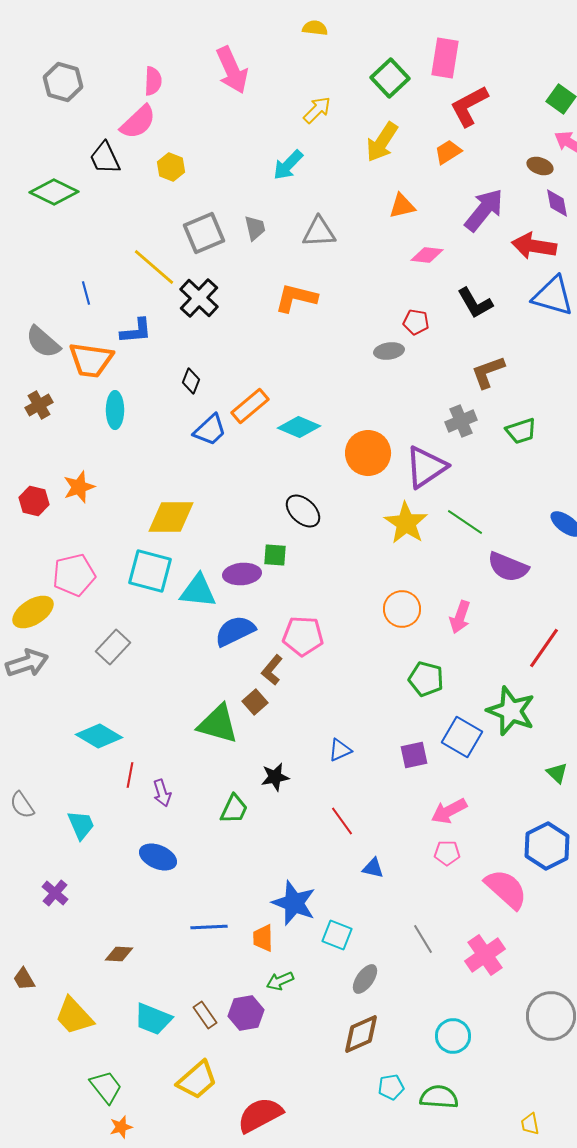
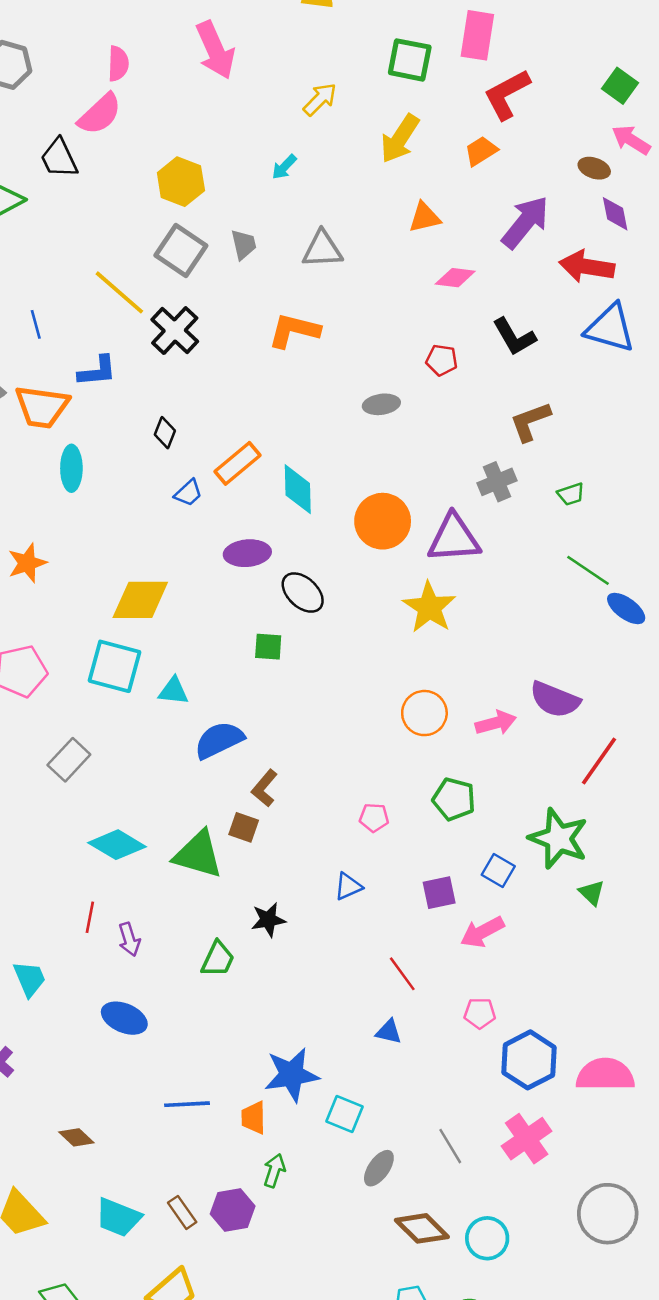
green square: (390, 78) -> (410, 60), turned -36
cyan arrow: (288, 165) -> (284, 167), size x0.7
yellow hexagon: (171, 167) -> (181, 182), moved, size x1.4
gray square: (204, 233) -> (181, 251), turned -33
gray ellipse: (389, 351) -> (381, 404), moved
cyan diamond: (299, 427) -> (298, 489), turned 66
blue trapezoid: (210, 430) -> (188, 493), size x0.7
green trapezoid: (521, 431) -> (571, 494), size x0.7
purple triangle: (426, 467) -> (454, 538), turned 30
green line: (465, 522) -> (588, 570), moved
purple semicircle: (508, 567) -> (555, 700), moved
purple ellipse: (242, 574) -> (247, 553), moved
cyan triangle: (198, 591) -> (174, 691), size x0.7
pink arrow: (460, 617) -> (496, 723), turned -124
pink pentagon: (303, 636) -> (374, 818), moved, size x0.6
brown square: (255, 702) -> (244, 827), turned -30
cyan diamond: (99, 736) -> (117, 845), moved
blue square: (462, 737) -> (498, 870), size x0.7
green triangle: (557, 773) -> (592, 893), moved
pink arrow: (449, 811) -> (482, 932), moved
red line: (342, 821) -> (402, 974), moved
blue hexagon: (547, 846) -> (529, 1060), moved
pink semicircle: (506, 889) -> (605, 1075), moved, turned -42
blue star: (294, 903) -> (292, 1075), turned -30
gray line: (423, 939) -> (450, 1146), moved
brown diamond: (119, 954) -> (76, 1137), turned 40
green arrow: (280, 981) -> (274, 1171), turned 132
brown diamond: (361, 1034) -> (422, 1228), moved, turned 69

